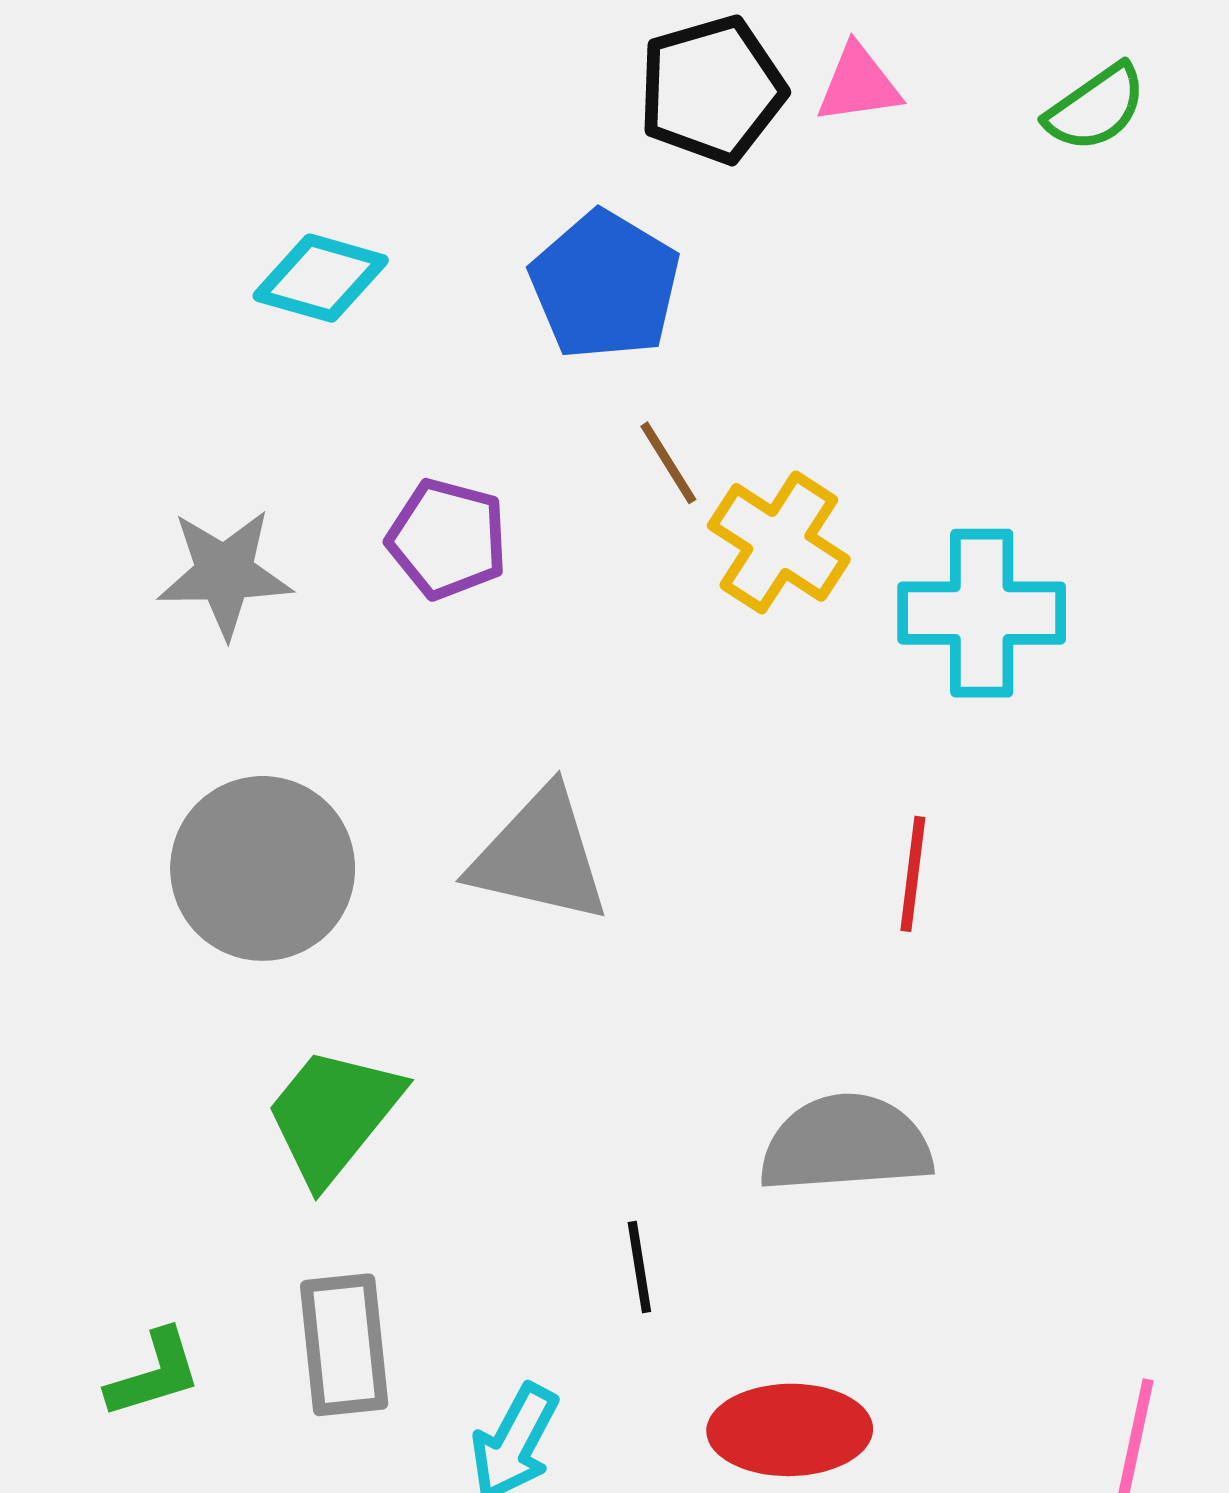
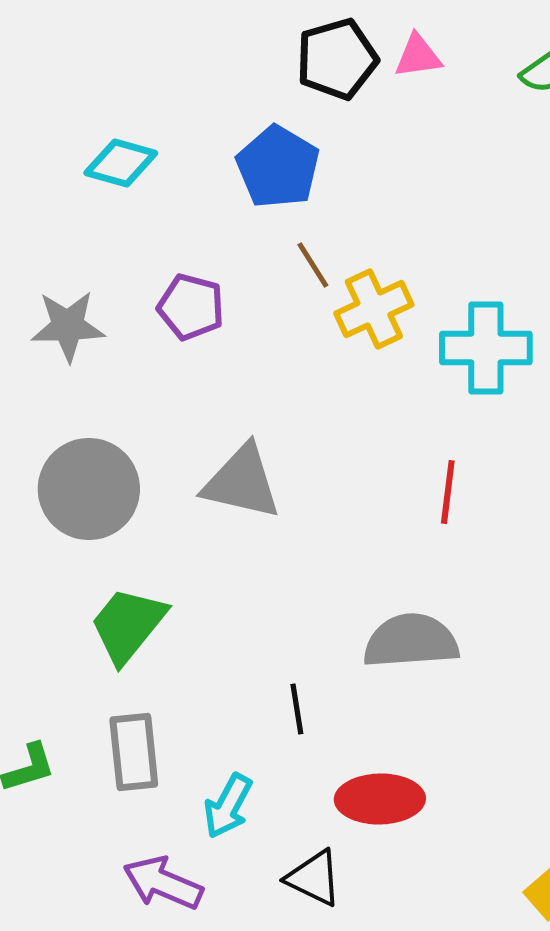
yellow cross: (779, 542) -> (374, 309), turned 32

